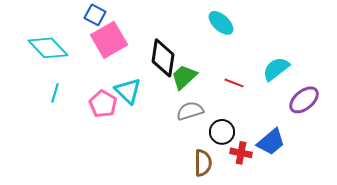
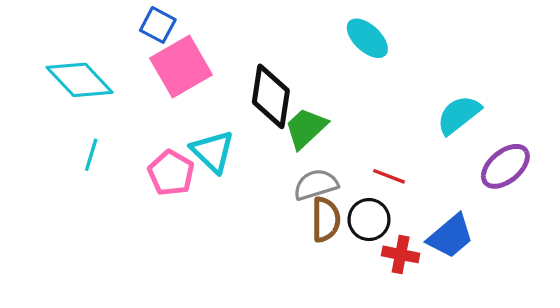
red line: (234, 83) -> (389, 176), moved
brown semicircle: (203, 163) -> (326, 220), moved

